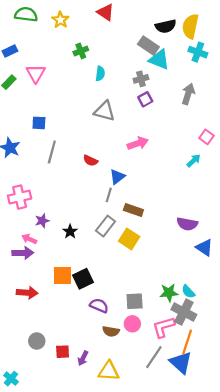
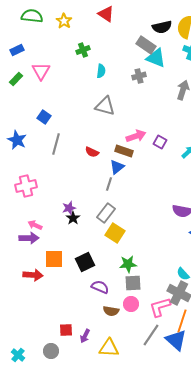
purple square: (145, 99) -> (160, 142), moved, turned -32
blue square: (39, 123) -> (44, 117), turned 32
brown rectangle: (133, 210) -> (124, 151), moved
purple star: (42, 221) -> (69, 208), moved
yellow square: (129, 239) -> (115, 233), moved
orange square: (63, 275) -> (54, 259), moved
green star: (169, 293) -> (128, 264), moved
gray circle: (37, 341) -> (51, 351), moved

